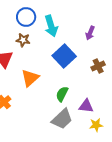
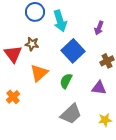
brown star: (23, 40) -> (32, 44), moved
green semicircle: (62, 94) -> (66, 81), moved
purple triangle: (86, 106) -> (99, 88), moved

